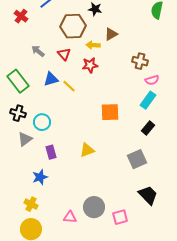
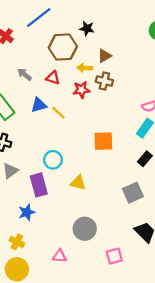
red triangle: (64, 54) -> (53, 78), turned -32
brown cross: (140, 61) -> (104, 81), moved
cyan circle: (42, 122) -> (53, 160), moved
yellow triangle: (87, 150) -> (78, 183), turned 35
purple rectangle: (51, 152) -> (39, 185), size x1.5
gray circle: (94, 207) -> (85, 229), moved

